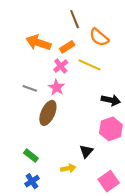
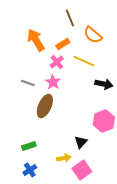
orange arrow: (38, 43) -> (36, 40), turned 40
black arrow: (111, 100) -> (104, 84), moved
green rectangle: (31, 156) -> (29, 146), turned -56
pink square: (109, 181) -> (82, 170), moved

